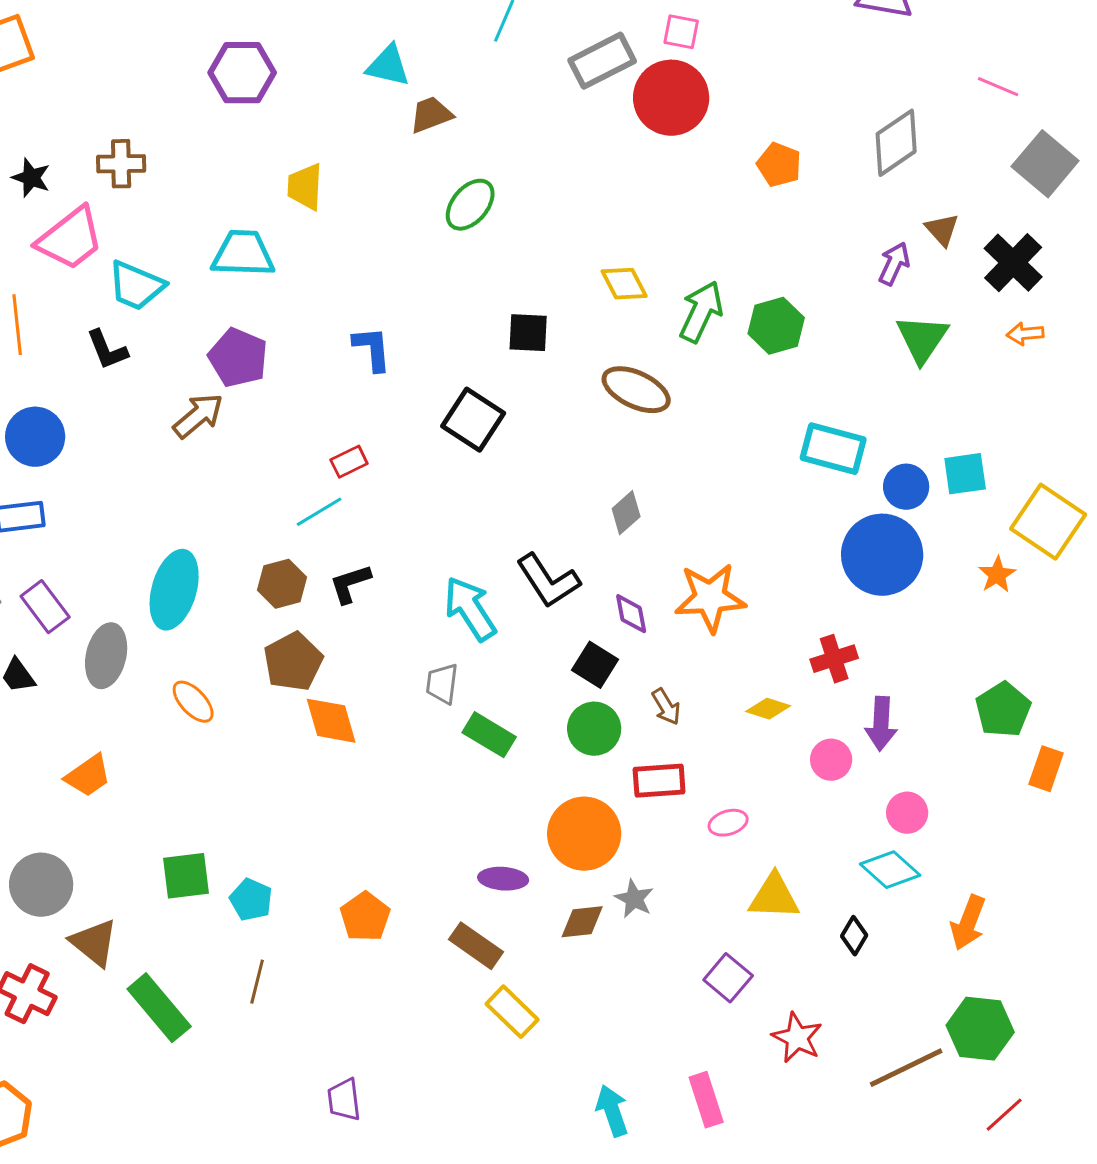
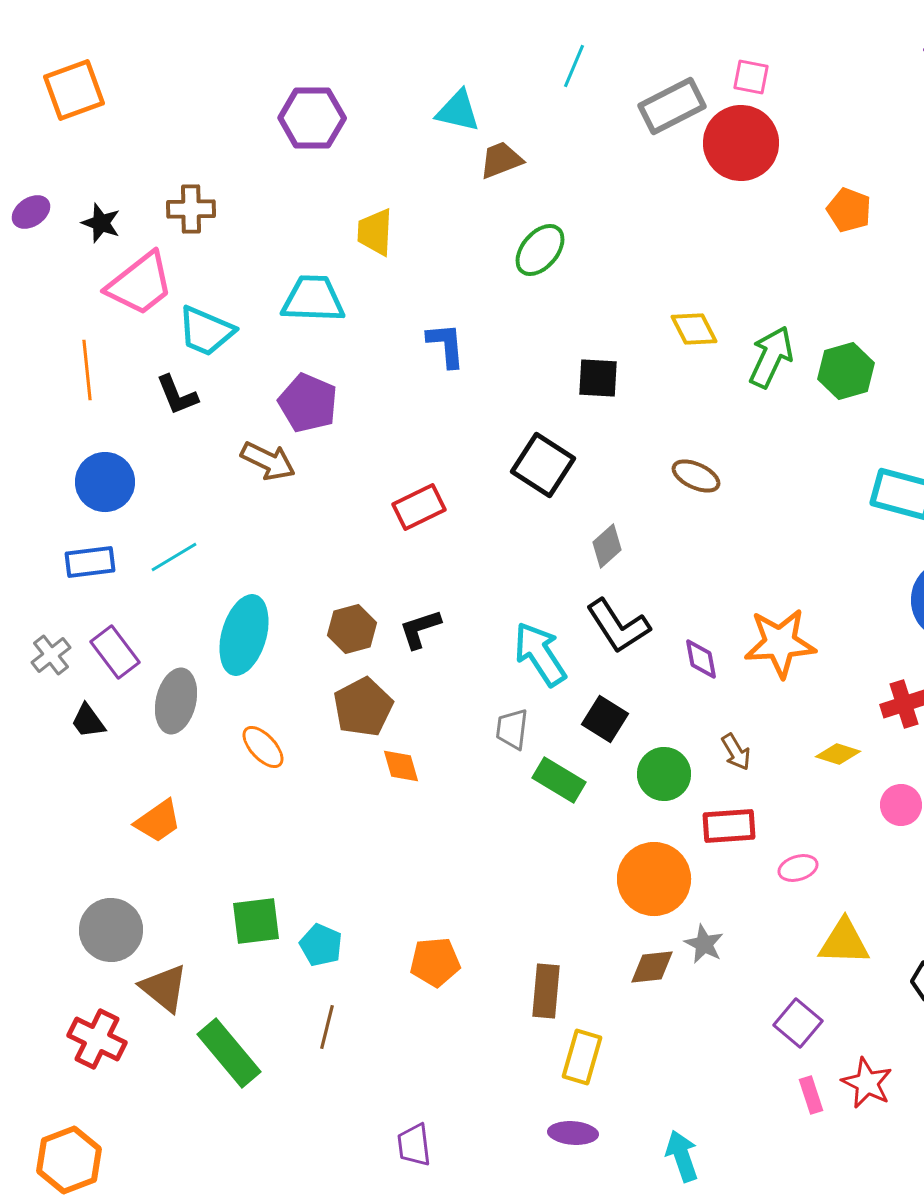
blue L-shape: (372, 349) -> (446, 345), moved
brown ellipse: (636, 390) -> (696, 476), moved, size x0.7
brown arrow: (198, 416) -> (268, 461), turned 66
red rectangle: (349, 462) -> (419, 507), size x1.4
cyan line: (319, 512) -> (174, 557), moved
gray diamond: (626, 513) -> (607, 546), moved
black square: (595, 665) -> (605, 719), moved
orange diamond: (331, 721) -> (401, 766), size x0.7
purple ellipse: (503, 879) -> (573, 1133), moved
orange pentagon: (365, 917) -> (435, 962), turned 30
brown rectangle: (476, 946) -> (546, 991), turned 60
yellow rectangle: (512, 1012) -> (582, 1057), turned 62
pink rectangle: (706, 1100) -> (811, 1095), moved, size x0.7

